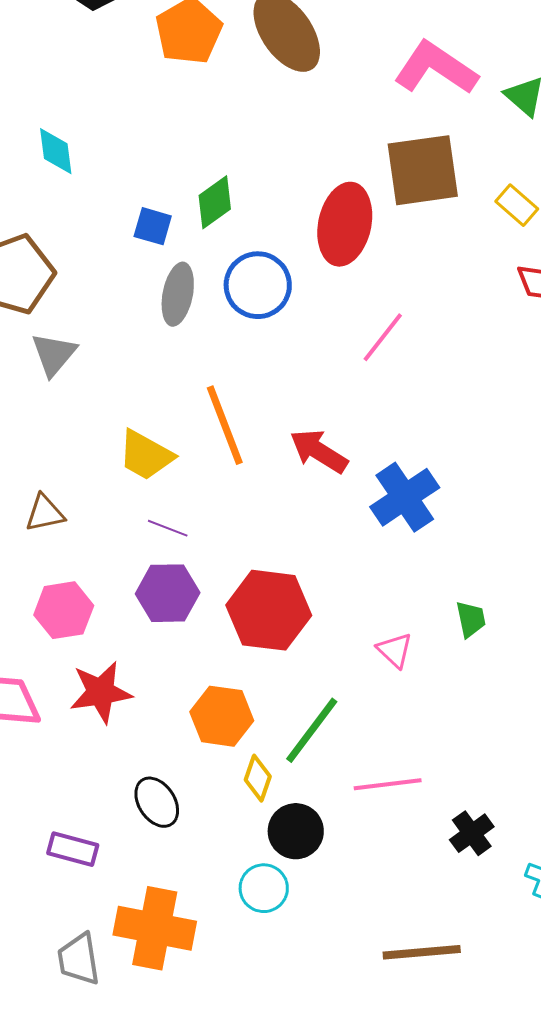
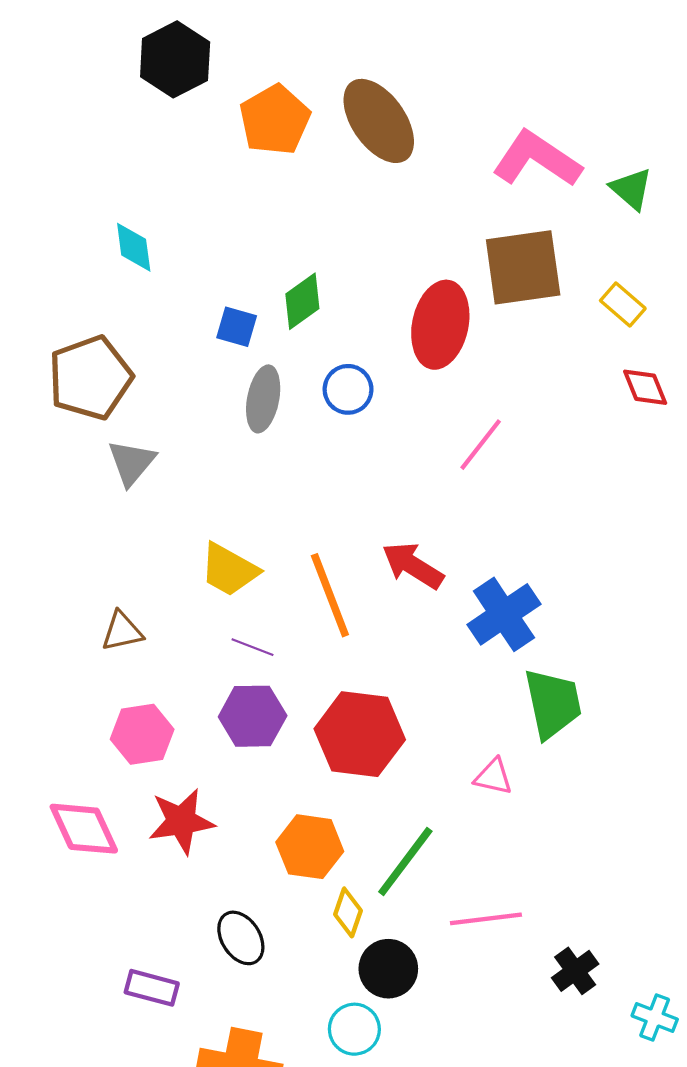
blue circle: (258, 285) -> (348, 389), size x0.7
orange line: (225, 425) -> (330, 595), moved
green trapezoid: (471, 619) -> (553, 703), moved, size x1.8
pink triangle: (395, 650) -> (493, 777), turned -30

